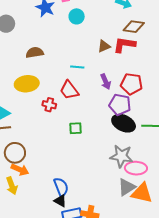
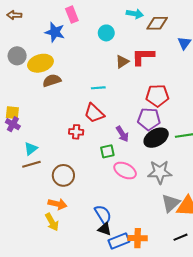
cyan circle: (77, 16) -> (106, 33), moved
brown diamond: (134, 27) -> (157, 23), moved
purple arrow: (106, 82) -> (122, 134), moved
yellow ellipse: (27, 84) -> (40, 63), moved
black ellipse: (124, 123) -> (156, 138), turned -45
brown circle: (15, 153) -> (63, 175), moved
pink ellipse: (136, 168) -> (125, 171), moved, turned 35

